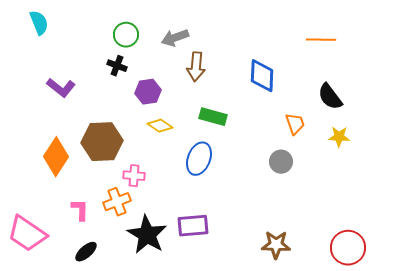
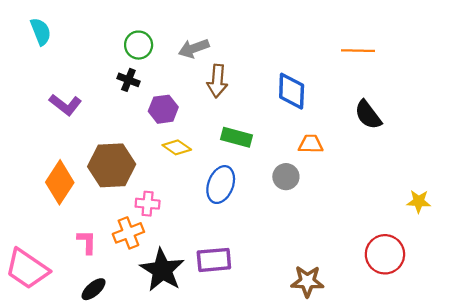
orange trapezoid: (295, 124) -> (311, 144), moved, turned -70
yellow star: (339, 137) -> (419, 201), moved
gray circle: (281, 162) -> (286, 177), moved
red circle: (348, 248) -> (385, 254), moved

